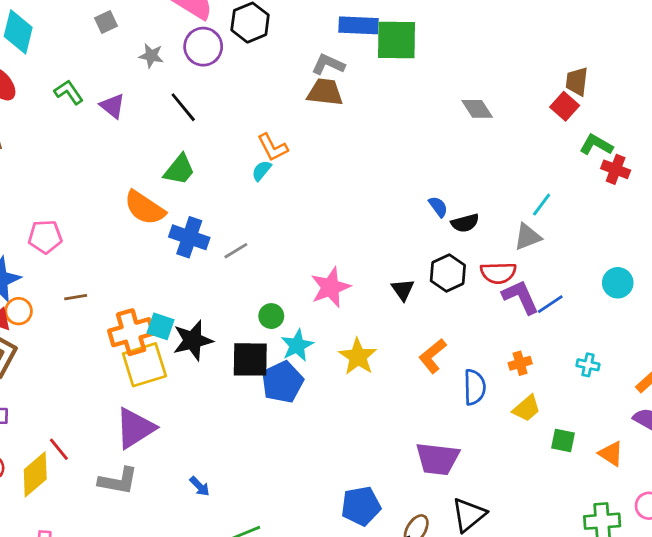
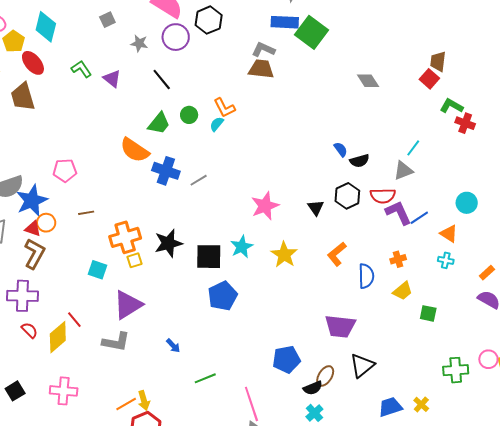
green square: (397, 40) -> (311, 32), turned 36
green circle: (271, 316) -> (189, 115), moved
cyan square: (160, 326) -> (97, 270), moved
yellow square: (144, 365) -> (134, 260), size x0.5
blue pentagon: (282, 382) -> (223, 296), moved
orange triangle: (611, 454) -> (449, 234), moved

